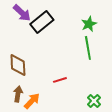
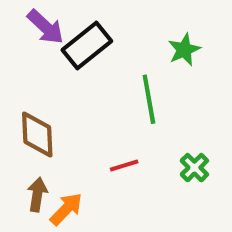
green line: (88, 48) -> (149, 99), moved
green cross: (94, 101) -> (194, 168), moved

